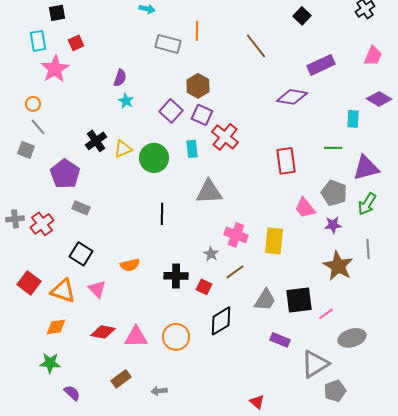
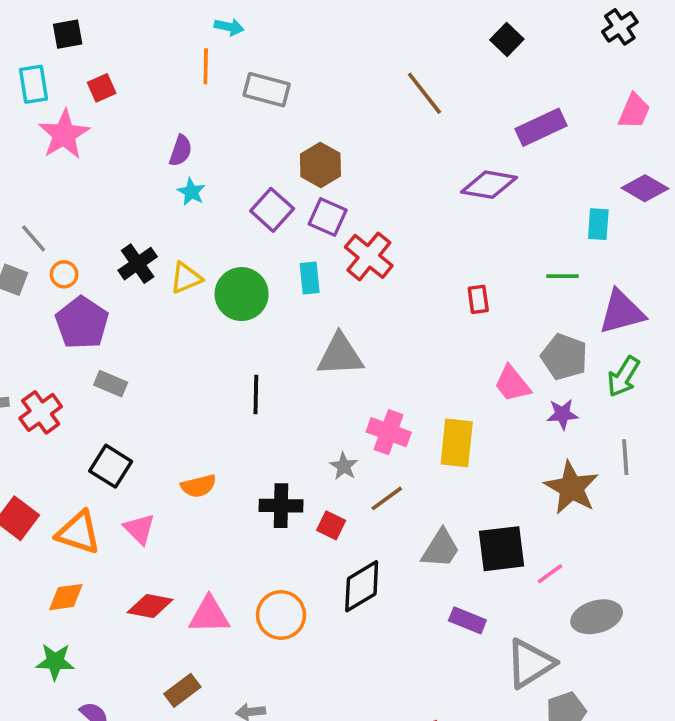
orange line: (197, 31) -> (206, 66), moved
orange circle: (33, 104) -> (64, 274), moved
red rectangle: (286, 161) -> (478, 299), size x0.6

